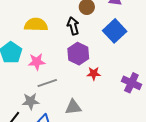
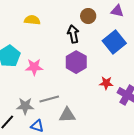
yellow semicircle: (36, 25) -> (32, 20), moved, size x0.7
red star: (94, 74) -> (106, 83), moved
gray line: (47, 83) -> (49, 99), moved

